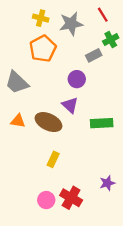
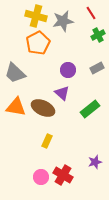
yellow cross: (41, 18) -> (36, 16), size x1.5
gray rectangle: (94, 55) -> (97, 68), moved
orange triangle: (18, 121) -> (16, 107), size x1.5
green rectangle: (102, 123) -> (90, 109), turned -36

